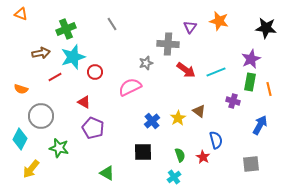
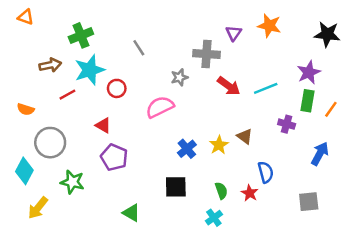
gray line: (112, 24) -> (139, 48), moved
orange line: (269, 89) -> (331, 109), turned 48

